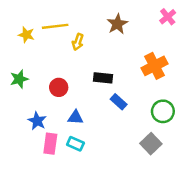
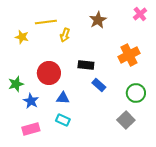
yellow star: (26, 35) -> (22, 37), moved
green star: (19, 79) -> (16, 84), moved
red circle: (59, 87) -> (49, 73), size x1.5
pink rectangle: (50, 144) -> (31, 129), moved, turned 66

